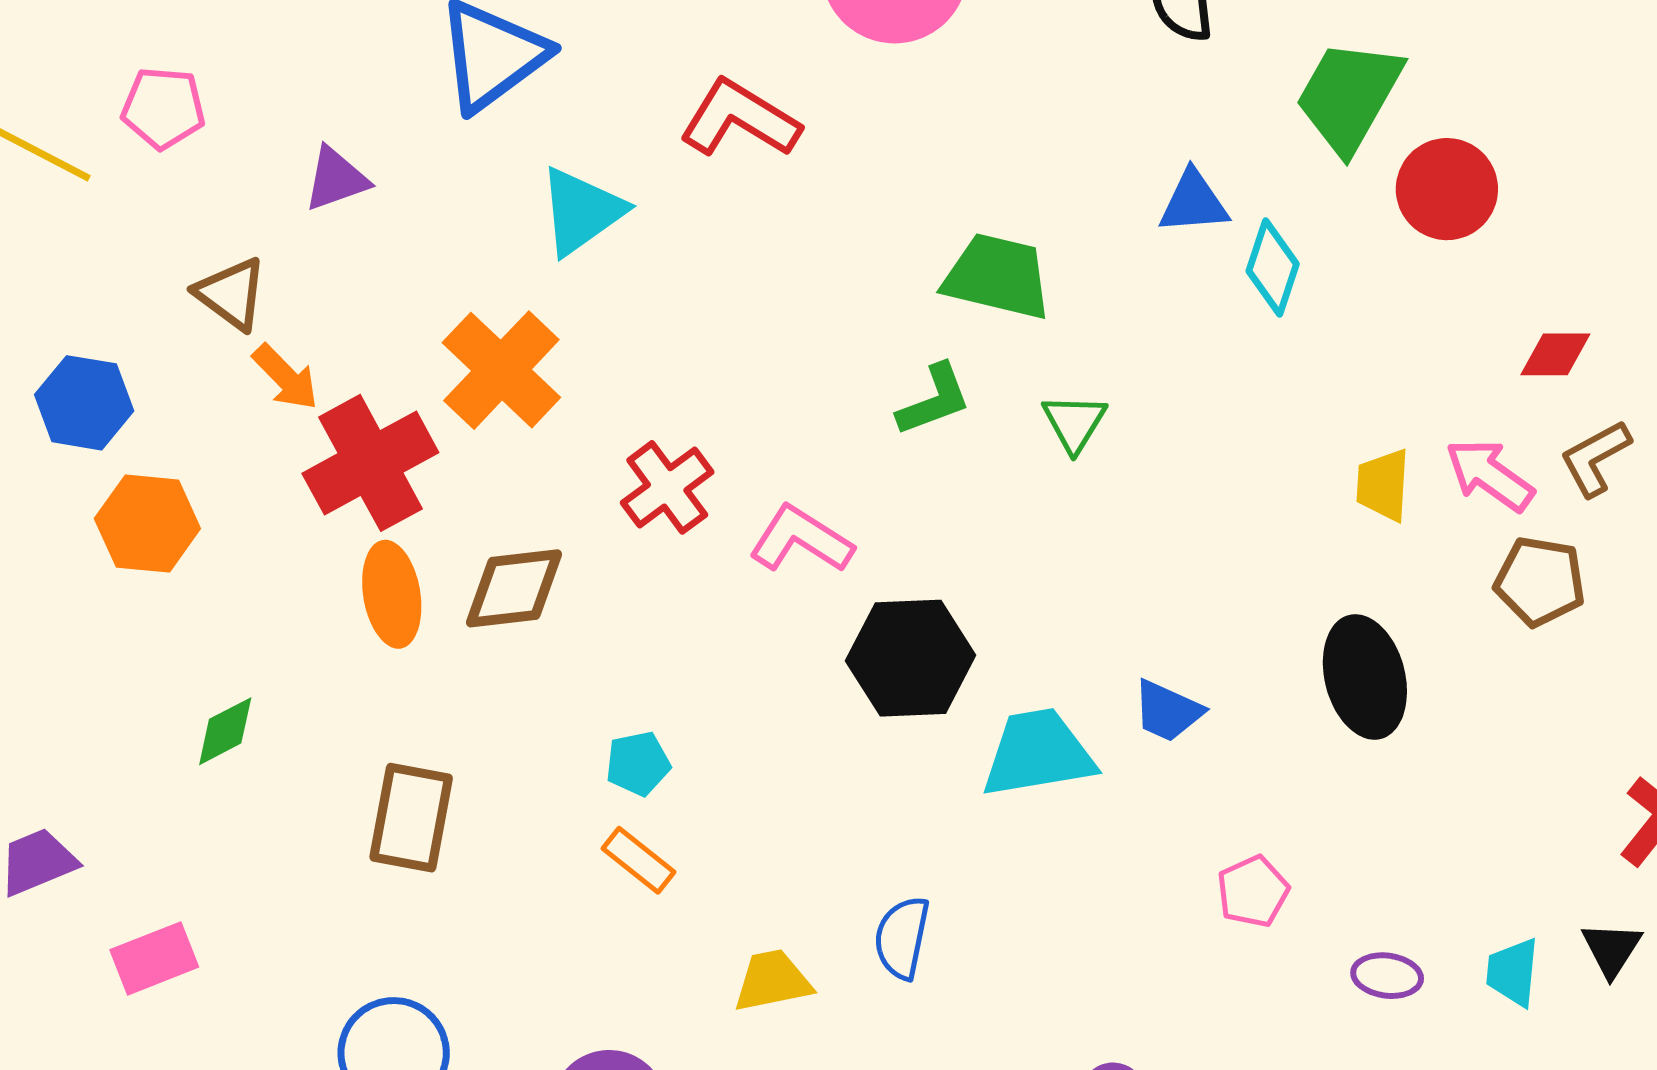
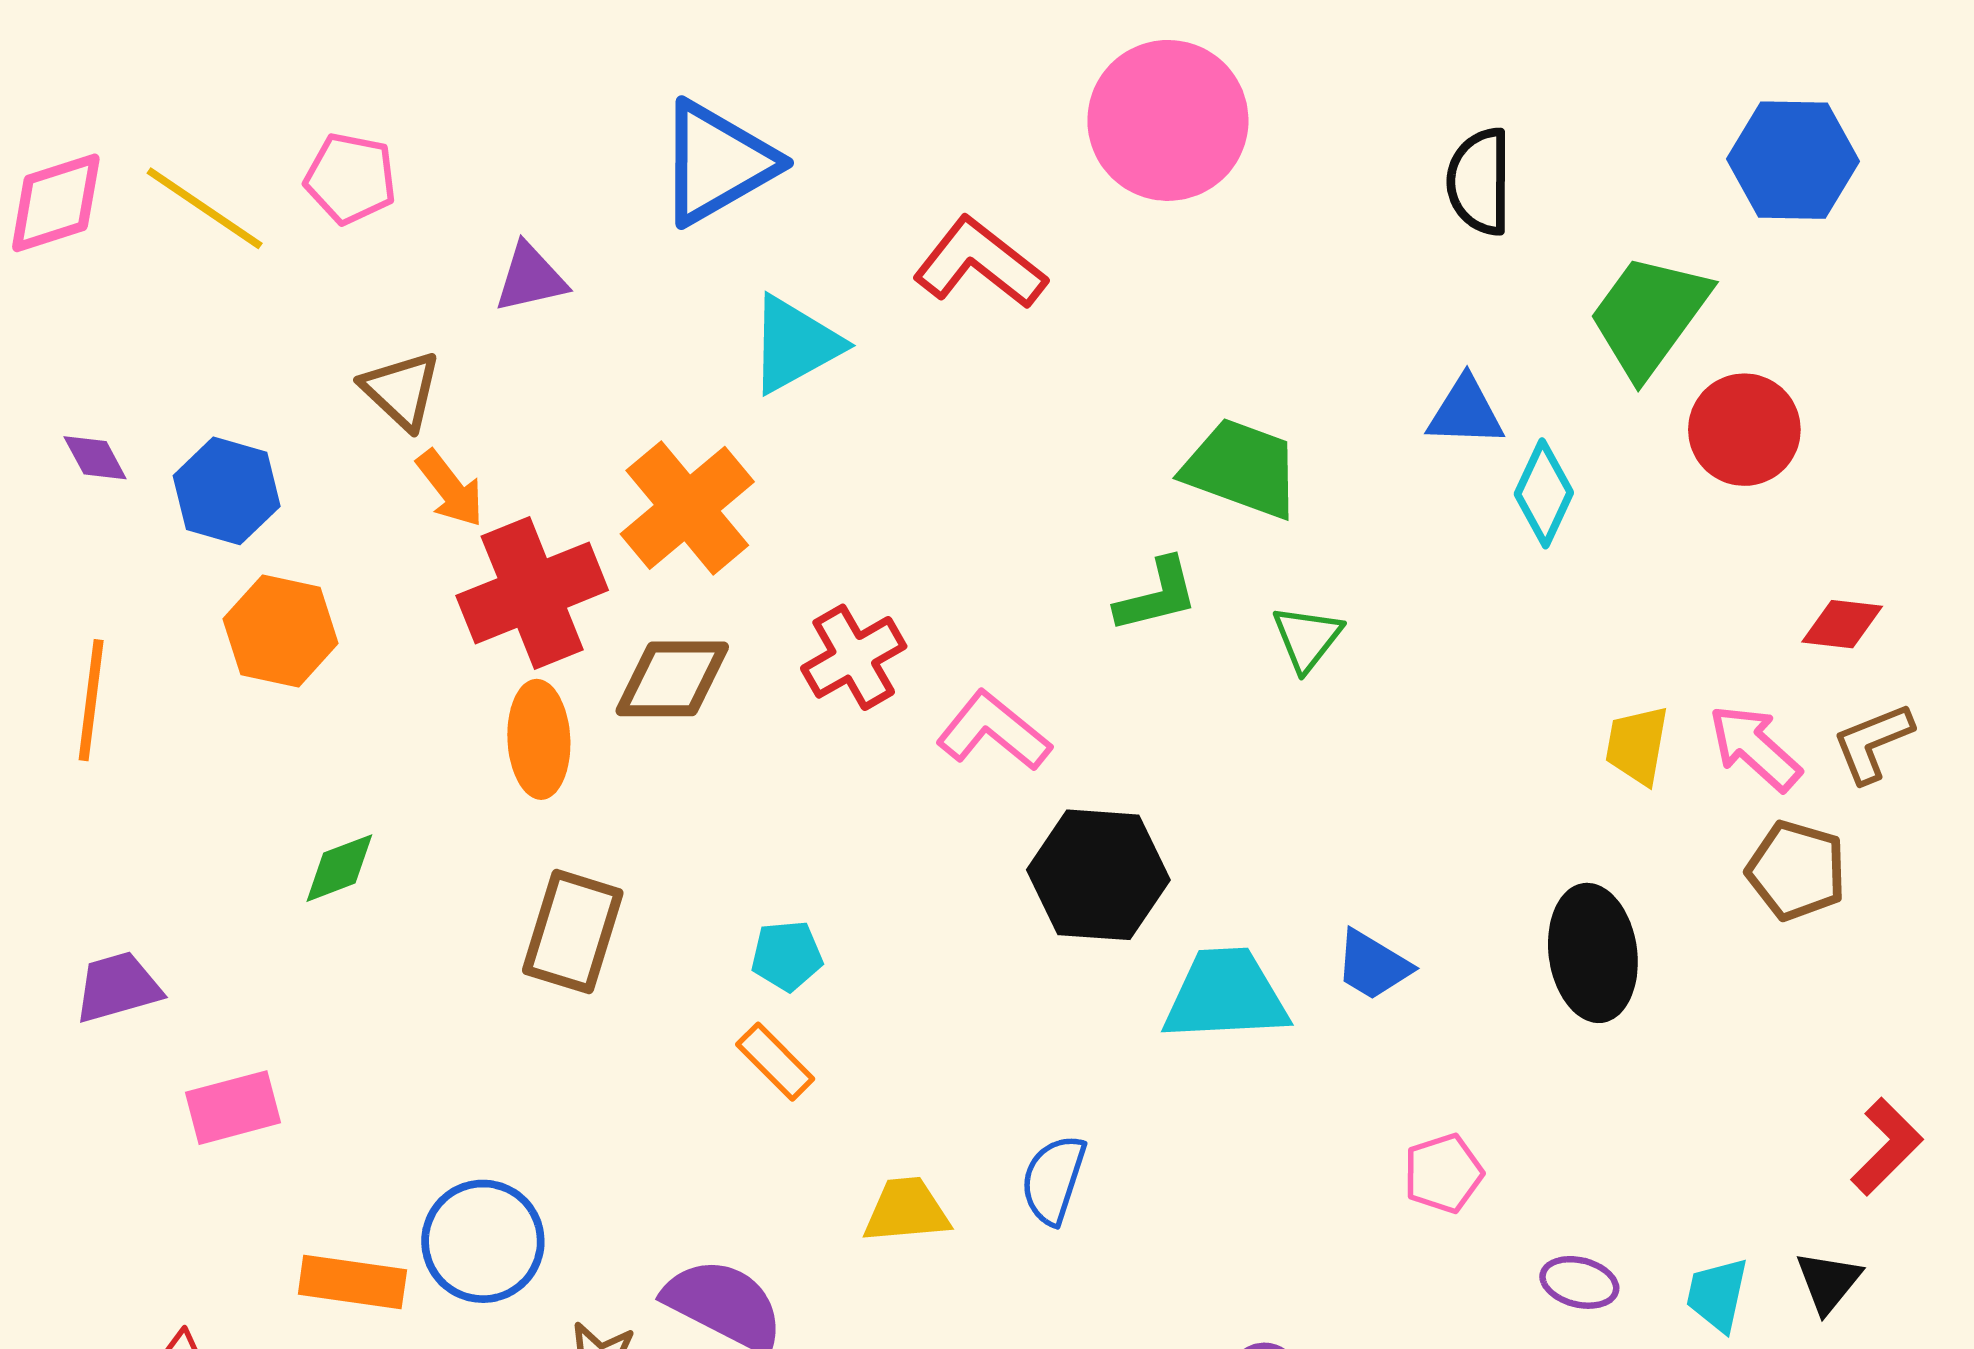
brown diamond: (514, 588) -> (672, 679), moved
brown rectangle: (411, 818) -> (573, 932), moved

